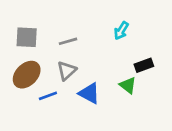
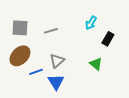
black rectangle: (144, 65) -> (108, 39), moved, turned -40
gray triangle: (67, 71) -> (57, 61), moved
blue triangle: (89, 93) -> (56, 82), moved, turned 30

